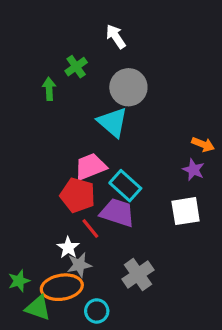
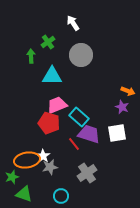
cyan triangle: (113, 122) -> (52, 76), moved, turned -40
purple trapezoid: (117, 213) -> (89, 134), moved
red line: (90, 228) -> (74, 144), moved
orange ellipse: (62, 287) -> (27, 160), moved

